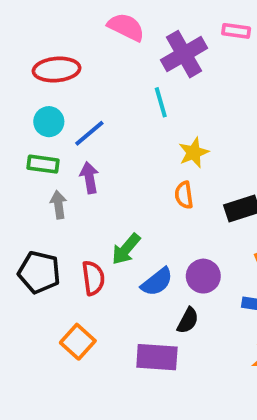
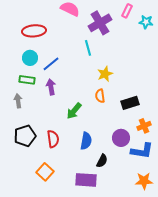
pink rectangle: (236, 31) -> (127, 11), turned -72
gray arrow: (58, 205) -> (18, 101), moved
green arrow: (126, 249) -> (74, 111), moved
black pentagon: (39, 272) -> (25, 136), turned -30
purple circle: (203, 276) -> (121, 138), moved
blue semicircle: (157, 282) -> (86, 141), turned -42

